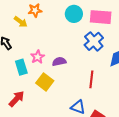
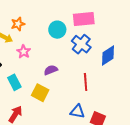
cyan circle: (74, 14) -> (57, 30), moved
pink star: (38, 57) -> (24, 52), moved

